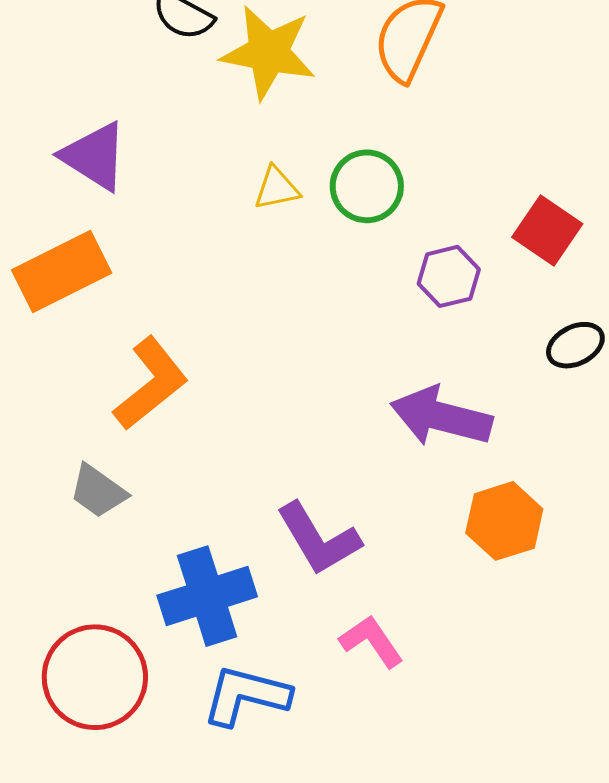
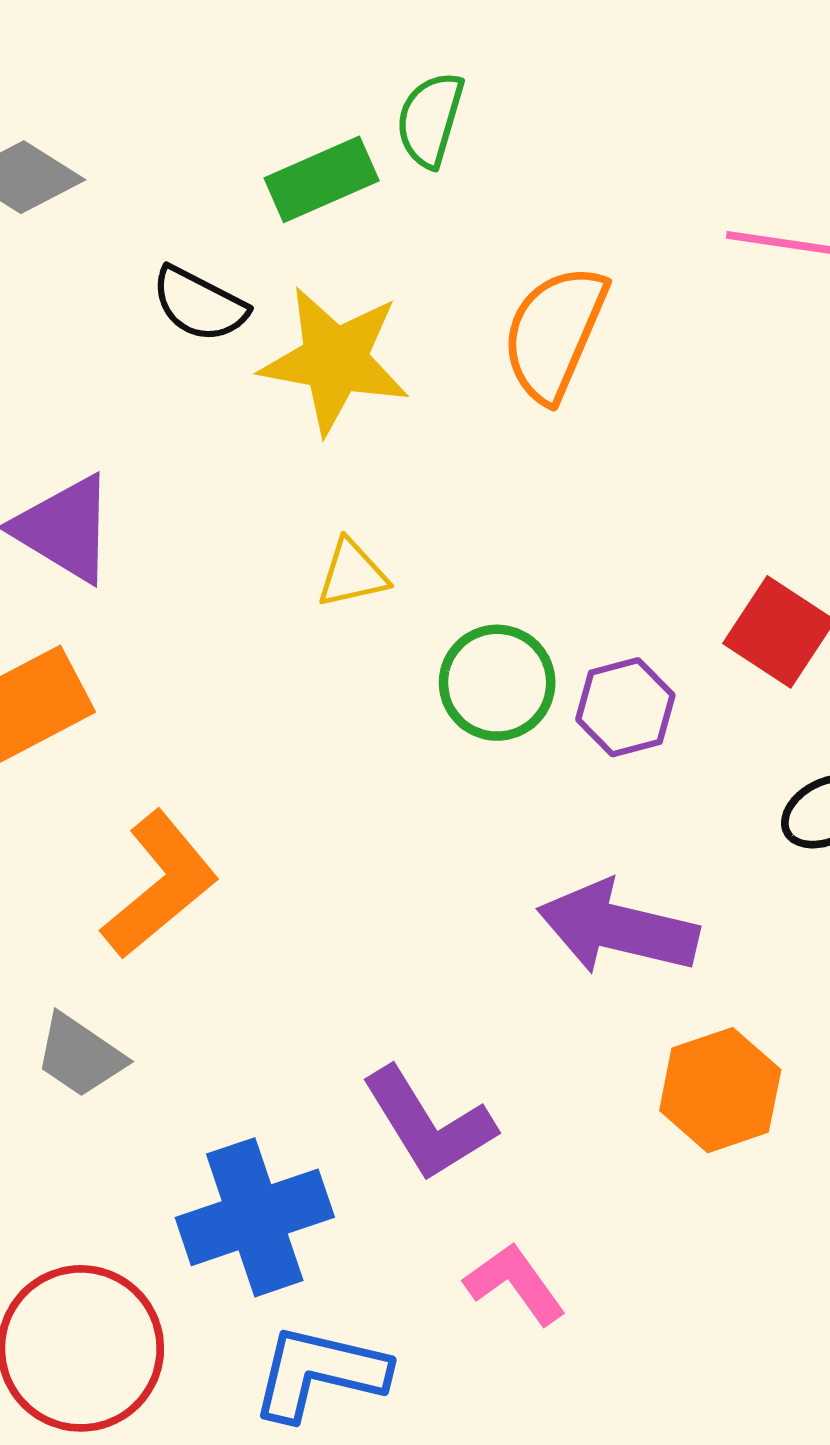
green circle: (367, 186) -> (497, 683), moved

